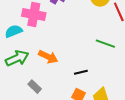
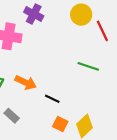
black line: (81, 72) -> (52, 99), moved, turned 40

